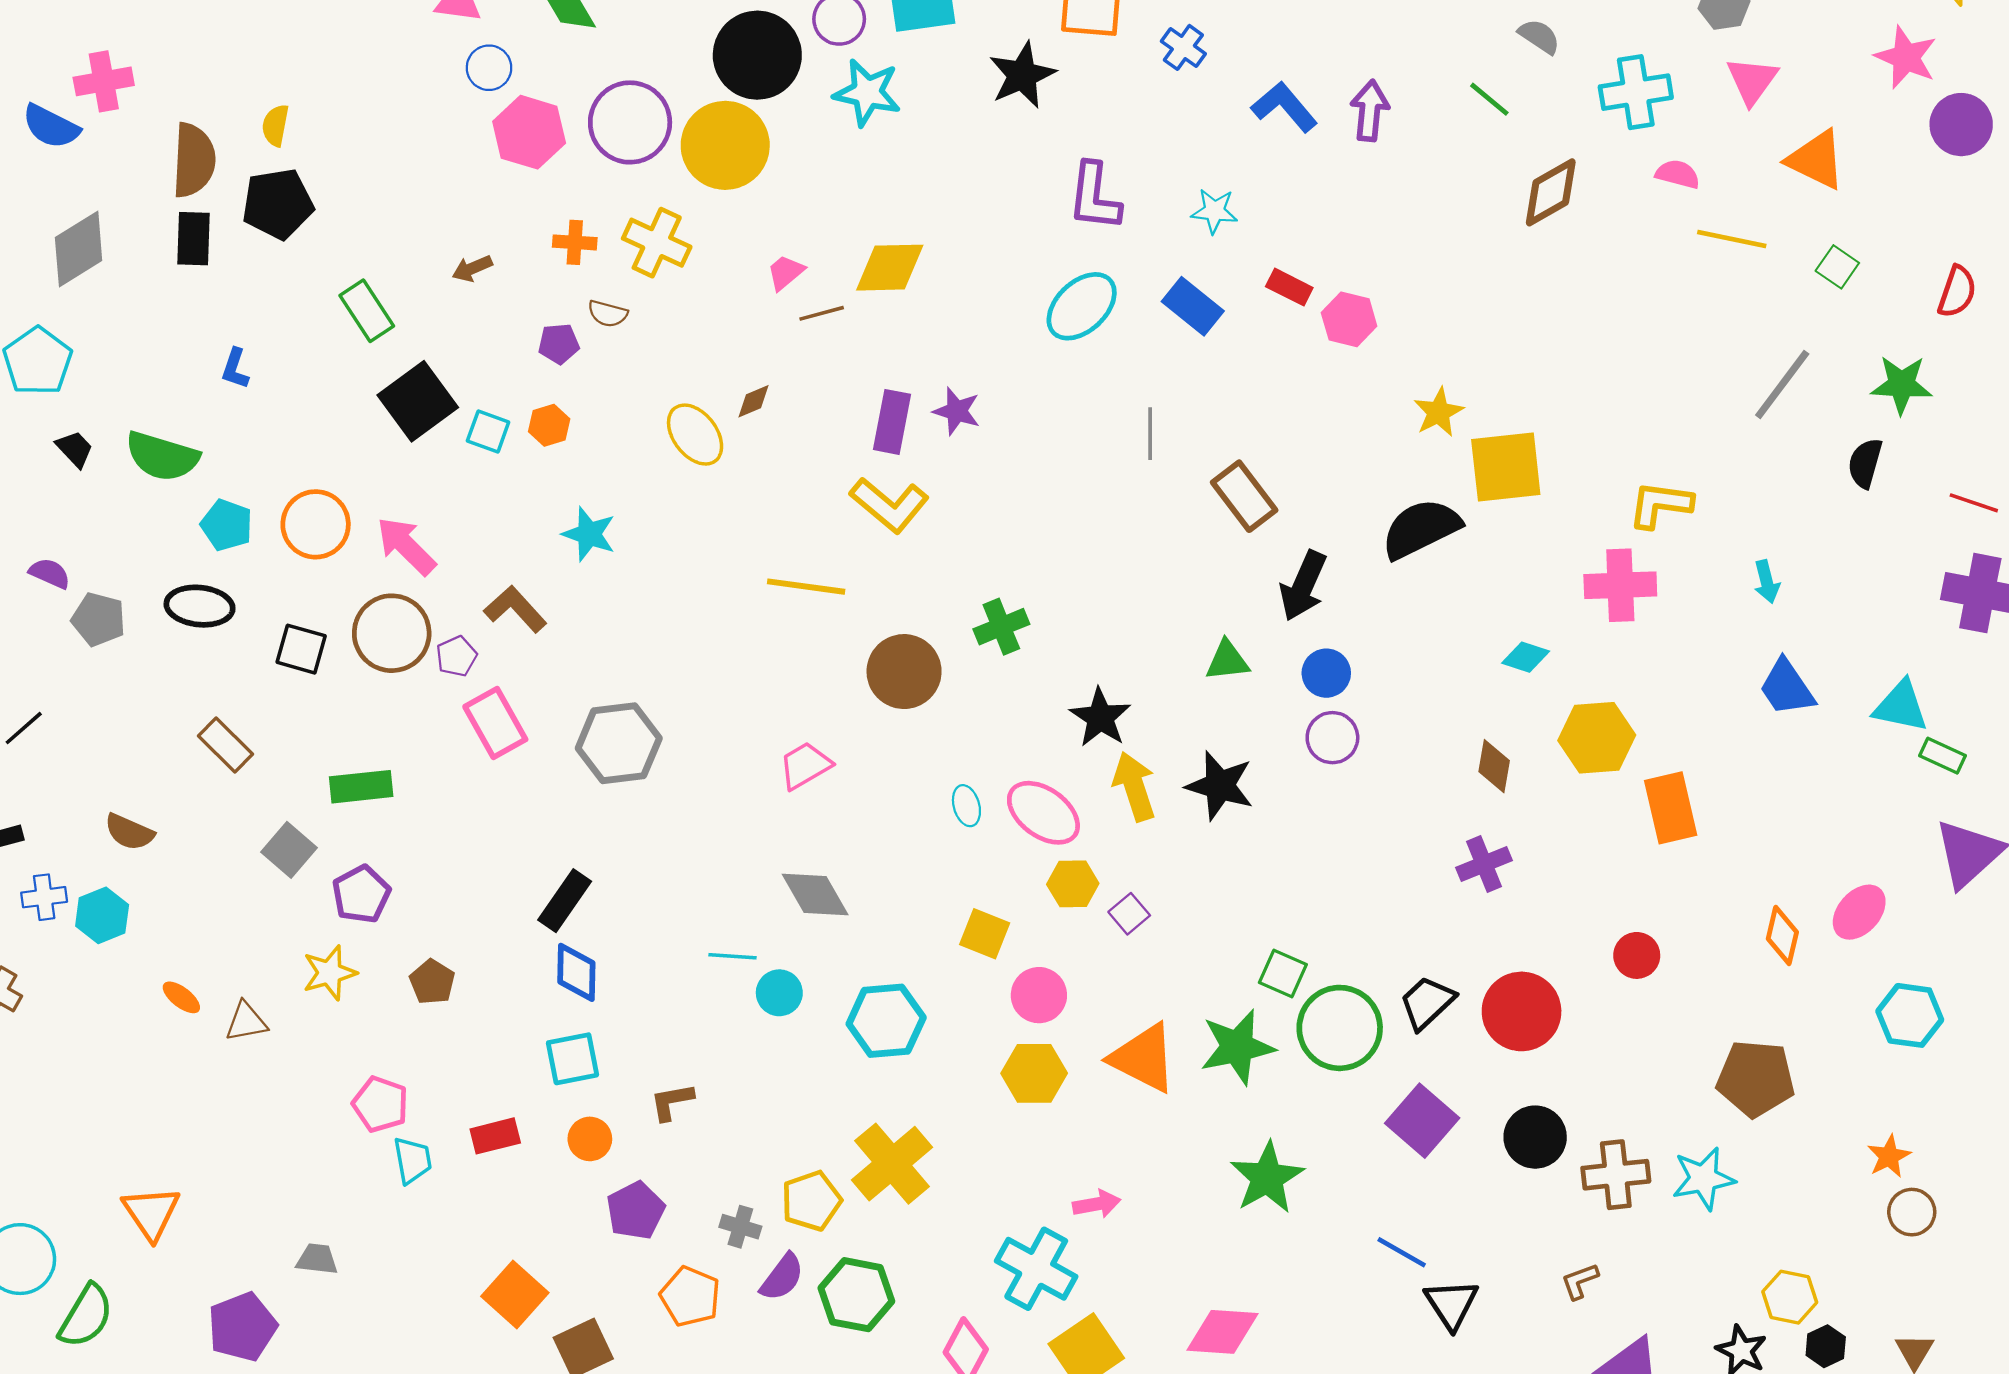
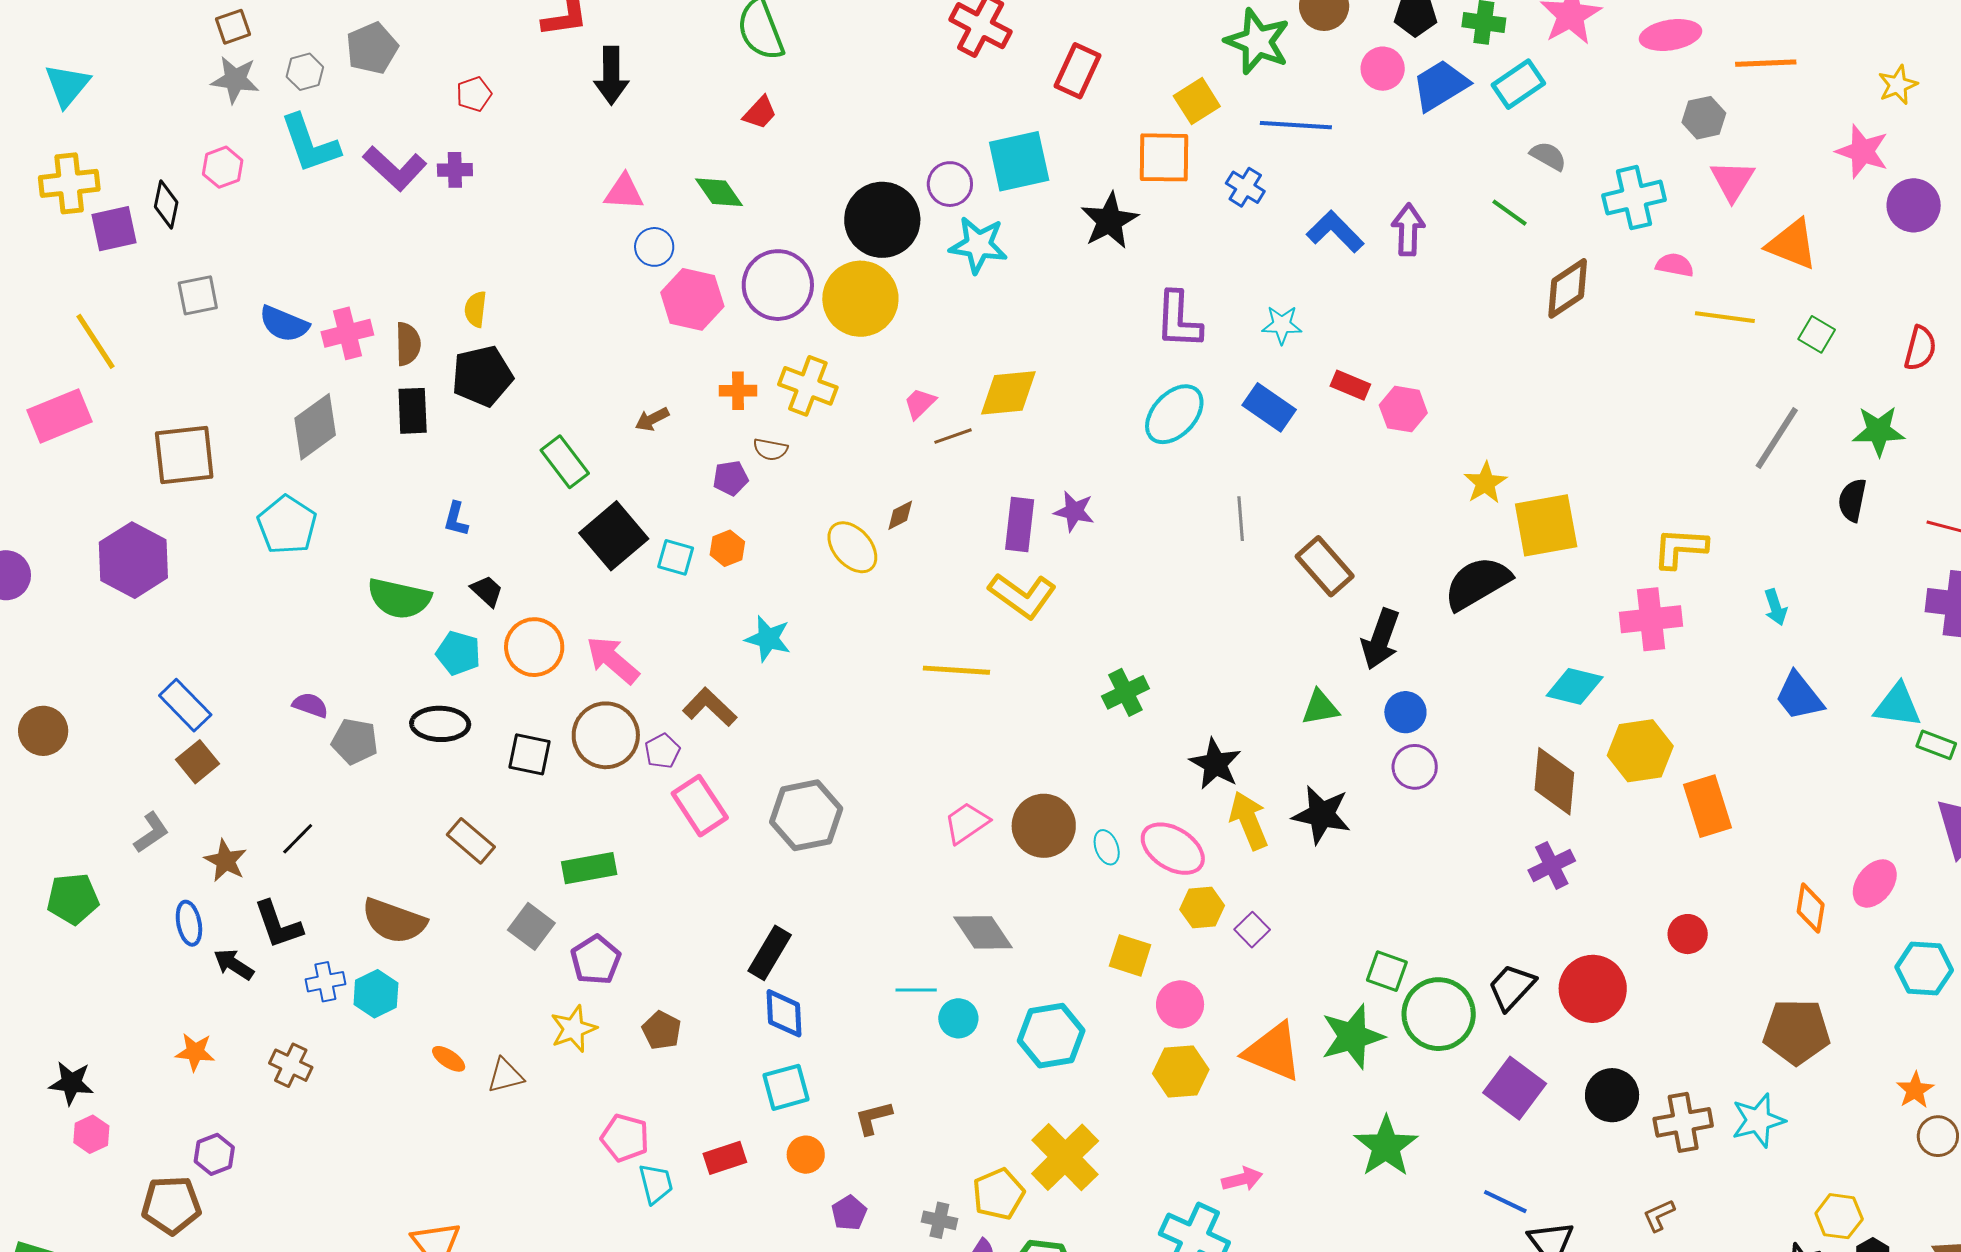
pink cross: (104, 81) -> (347, 333), moved
brown semicircle: (194, 160) -> (408, 344), size x0.7
black trapezoid: (75, 449) -> (487, 591), moved
cyan diamond: (1526, 657) -> (1575, 686), size x1.4
brown circle: (904, 672) -> (1044, 826), moved
brown diamond: (1494, 766) -> (1554, 781), size x1.5
brown semicircle: (129, 832) -> (394, 921), size x1.5
purple pentagon: (636, 1211) -> (849, 1213), size x0.7

